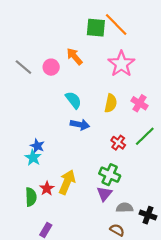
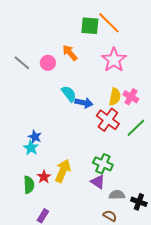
yellow semicircle: (111, 103) -> (115, 97), moved
blue arrow: (80, 125) -> (84, 103), moved
red cross: (118, 143) -> (108, 120), moved, size x1.6
purple triangle: (104, 194) -> (98, 182), turned -35

